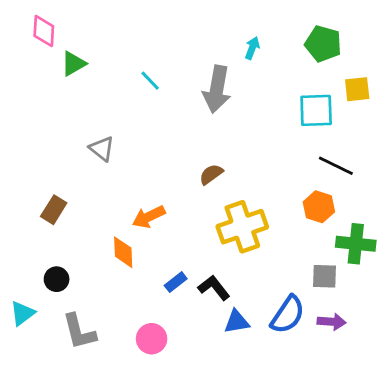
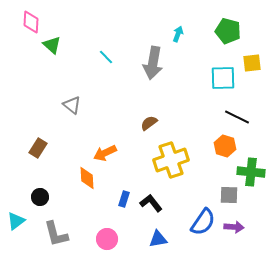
green triangle: (74, 64) -> (52, 45), turned -48
blue rectangle: (176, 282) -> (124, 199), turned -35
blue triangle: (237, 322) -> (158, 239), moved

